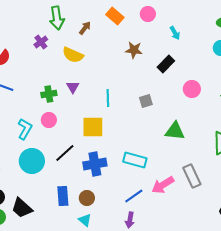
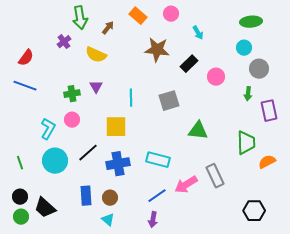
brown star: (134, 50) -> (157, 50), size x1.4
pink circle: (192, 89) -> (216, 77), moved
gray square: (146, 101) -> (169, 101), size x1.5

